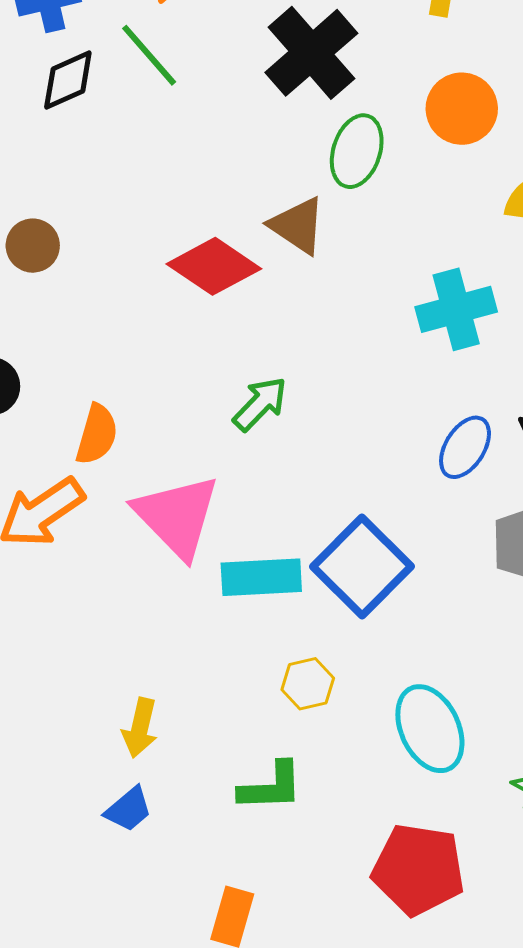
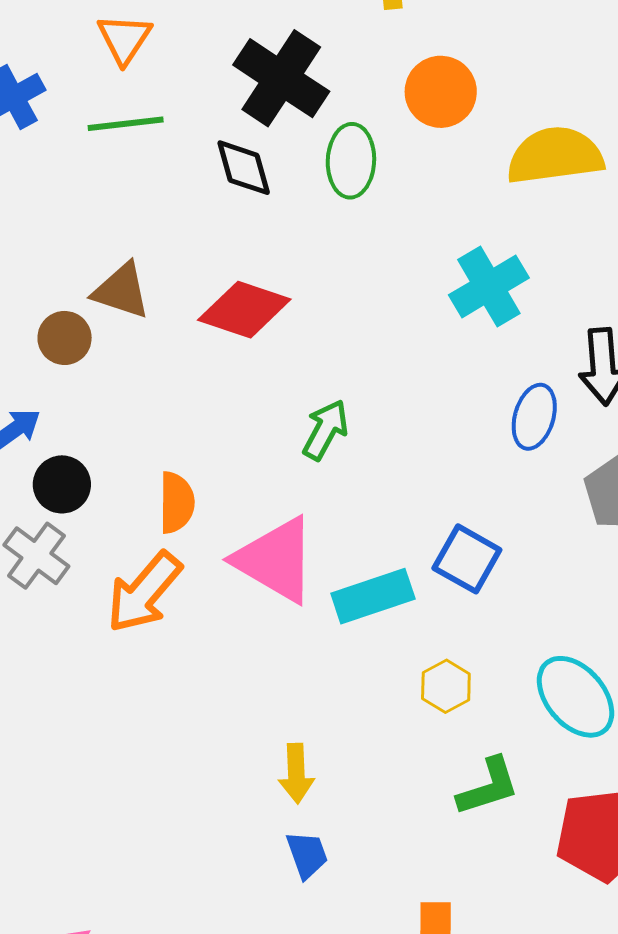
green line: (149, 55) -> (126, 124), turned -40
black diamond: (68, 80) -> (244, 168), moved, turned -66
brown triangle: (298, 226) -> (121, 291), moved
blue square: (362, 567) -> (467, 559), size x0.7
green L-shape: (271, 787) -> (488, 787), moved
blue trapezoid: (129, 809) -> (307, 855), turned -54

